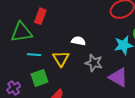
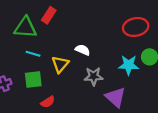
gray star: (94, 63) -> (93, 76), turned -30

